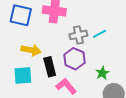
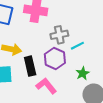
cyan line: (100, 34) -> (77, 46), moved

